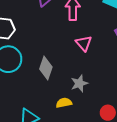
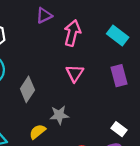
yellow semicircle: (64, 103) -> (37, 132), turned -42

